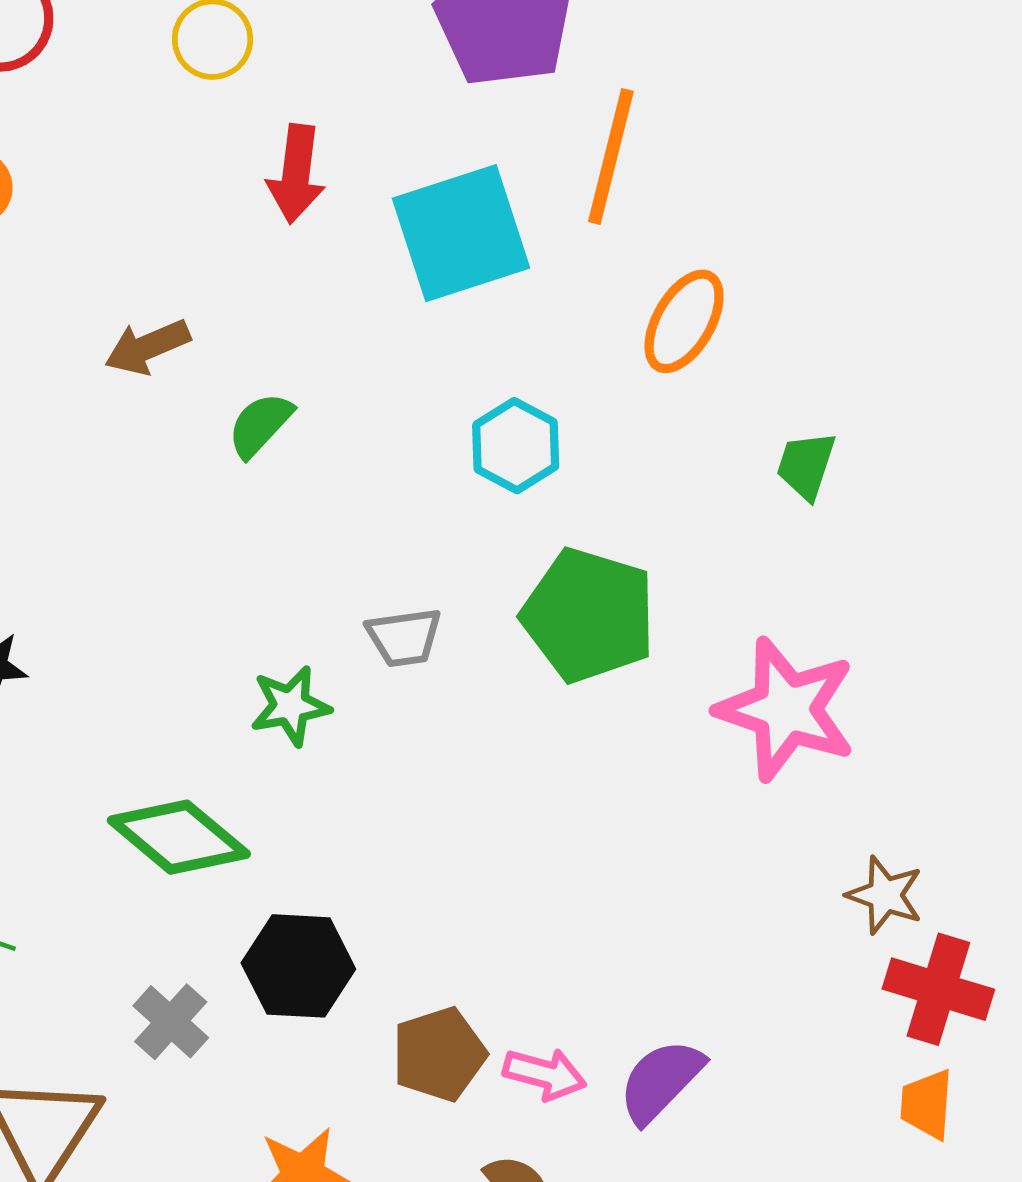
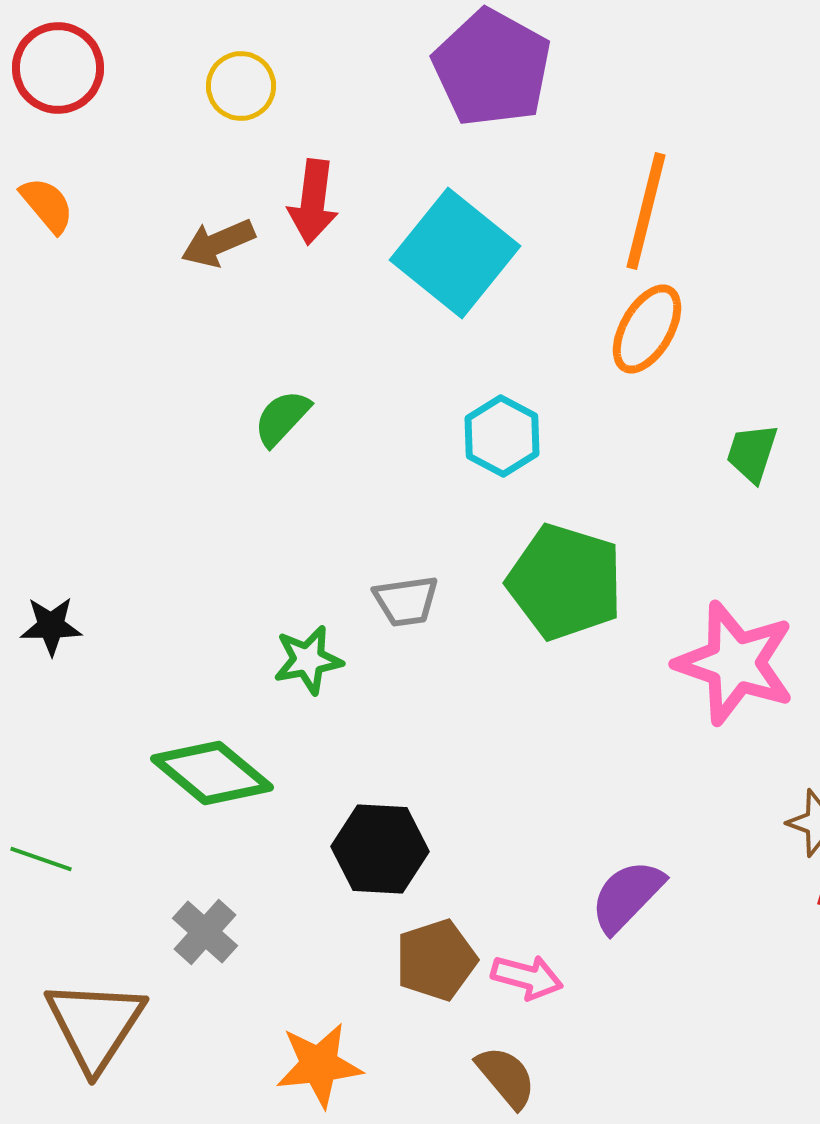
orange line: (611, 156) -> (646, 211), moved
cyan square: (461, 233) -> (455, 253), turned -33
brown arrow: (147, 347) -> (218, 243), moved
black hexagon: (298, 966) -> (380, 849), moved
purple semicircle: (661, 1081) -> (627, 896), moved

